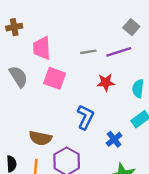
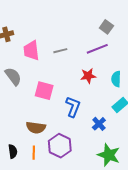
gray line: (88, 52) -> (60, 51), moved
pink square: (55, 78) -> (44, 91), moved

